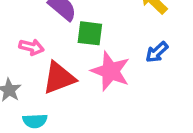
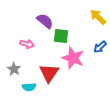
red triangle: (59, 78) -> (49, 73), moved, turned -35

